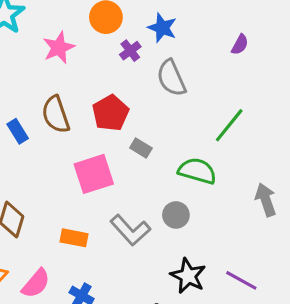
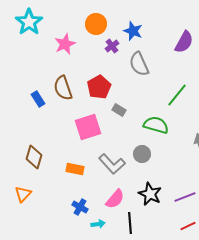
purple semicircle: (240, 45) -> (184, 42), size x1.6
purple line: (241, 280) -> (185, 197), turned -50
pink semicircle: (36, 283) -> (115, 199), moved

